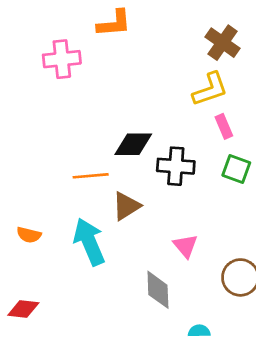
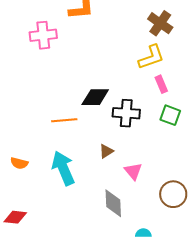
brown triangle: (126, 206) -> (106, 151), moved, size x0.7

